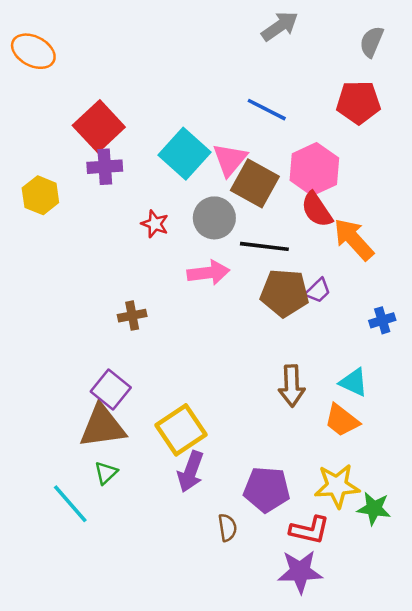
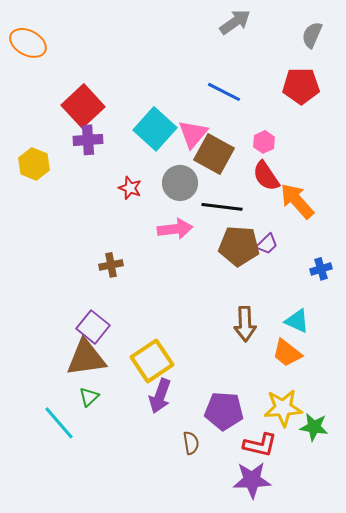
pink hexagon: (314, 169) -> (264, 142), size x0.5

